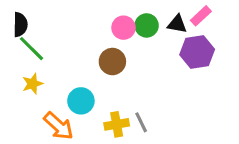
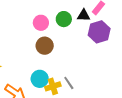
pink circle: (124, 28) -> (41, 23), moved
cyan circle: (81, 101) -> (40, 79), moved

